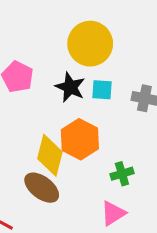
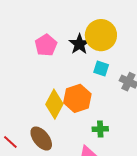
black star: (70, 87) -> (79, 44), moved
brown ellipse: (42, 188) -> (41, 138), moved

